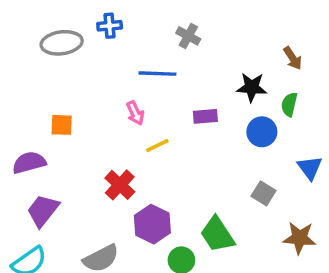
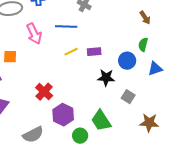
black star: (252, 87) -> (106, 78), moved
pink arrow: (135, 113) -> (34, 34), moved, size x1.5
yellow line: (157, 145) -> (71, 52), moved
blue triangle: (310, 168) -> (155, 69), moved, turned 49

